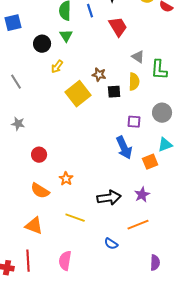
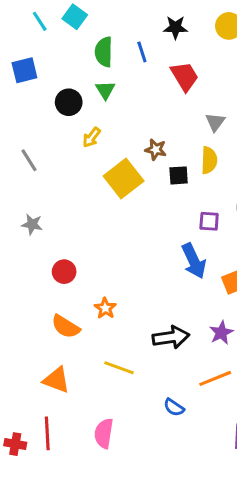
gray triangle: (138, 57) -> (215, 122), turned 32

